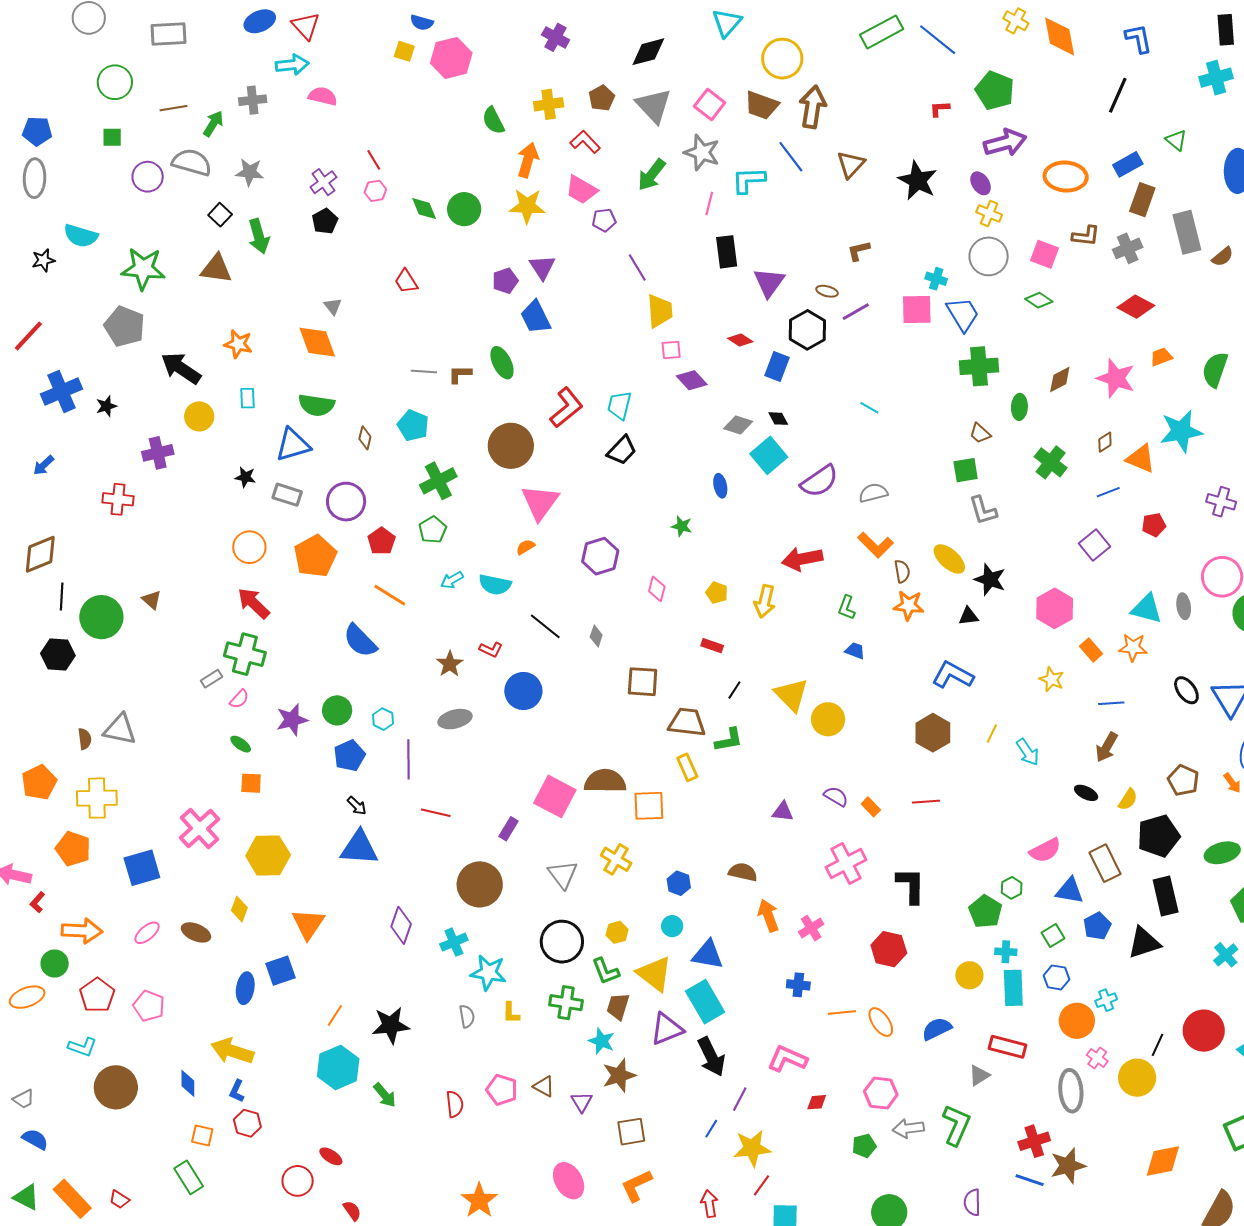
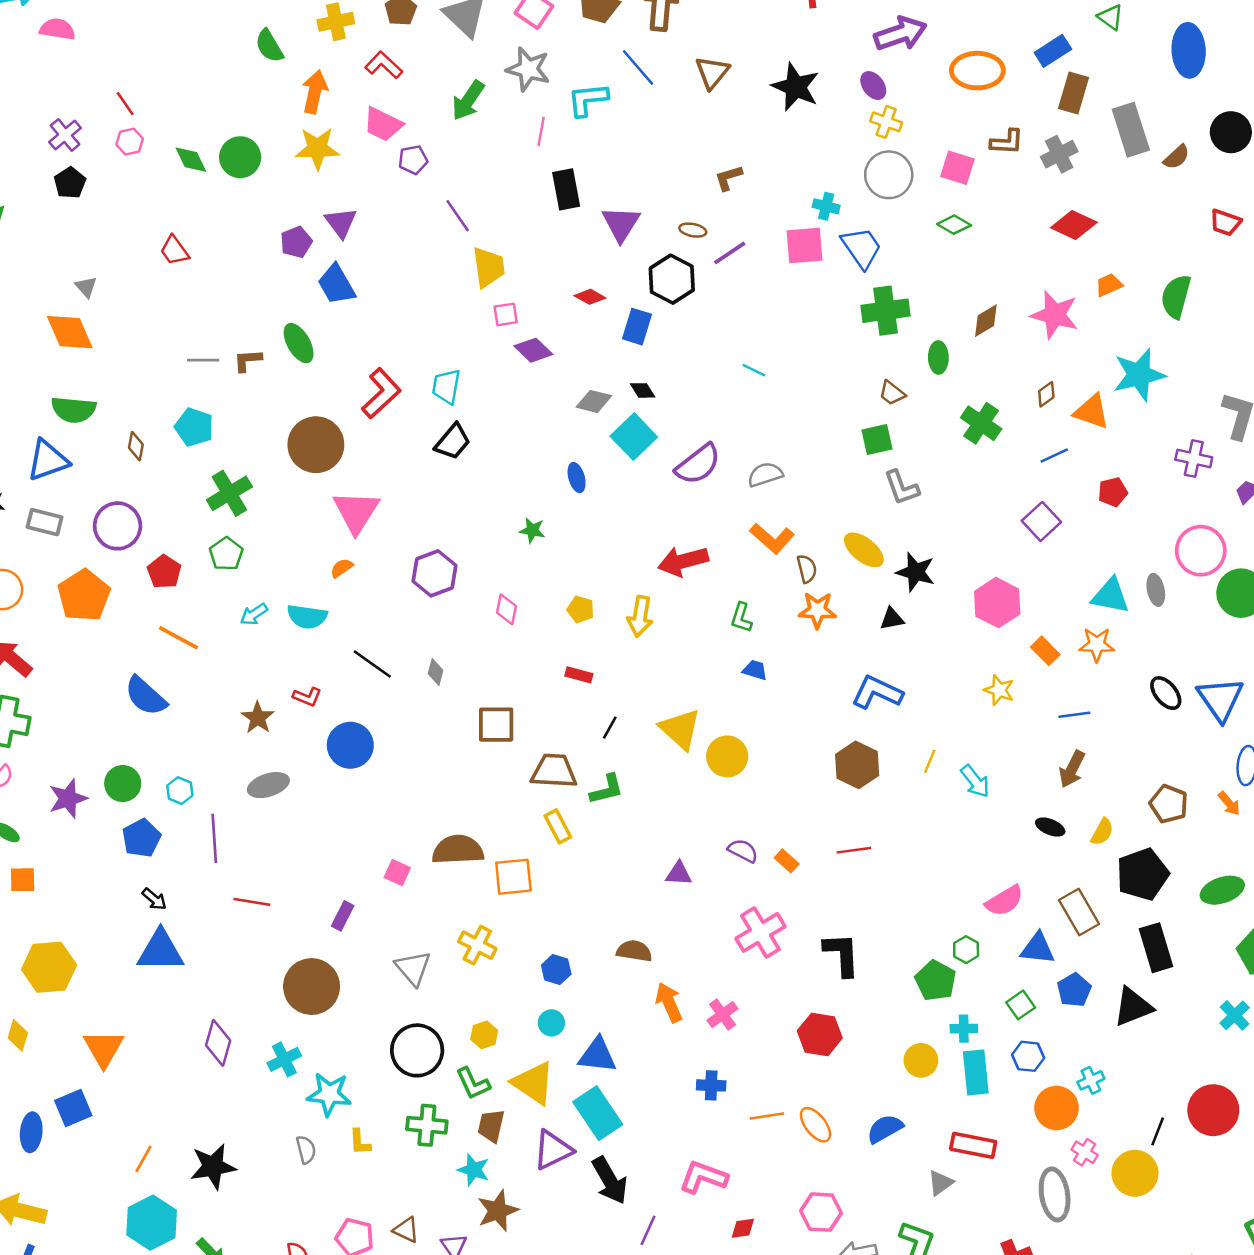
pink square: (555, 796) -> (397, 873), size x0.5

